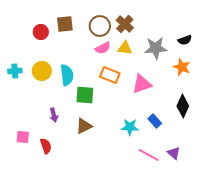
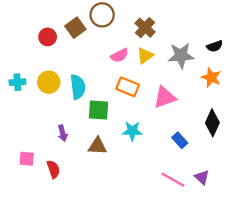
brown square: (65, 24) -> (75, 28), turned -30
brown circle: (100, 26) -> (102, 15), moved
yellow triangle: (125, 48) -> (145, 55), turned -42
brown triangle: (84, 126) -> (97, 146), turned 30
cyan star: (130, 127) -> (132, 131), moved

